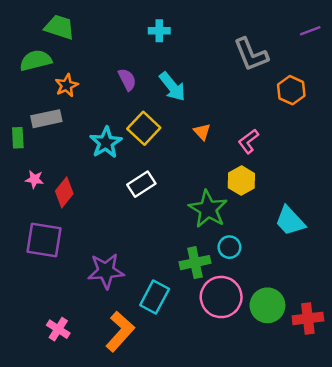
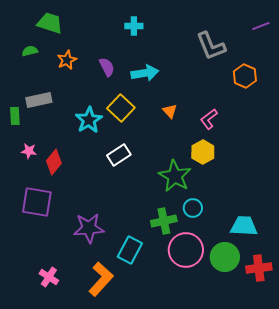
green semicircle: (36, 60) -> (30, 51), size x0.6
orange star: (67, 85) -> (67, 60), moved
cyan arrow: (172, 87) -> (145, 73), turned -60
cyan trapezoid: (290, 221) -> (244, 226), moved, turned 136

